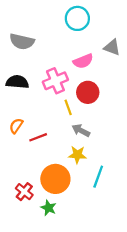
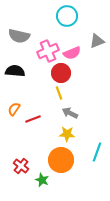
gray triangle: (112, 47) -> (97, 41), turned -42
pink cross: (55, 81) -> (48, 51), moved
red circle: (88, 92) -> (61, 73), moved
cyan line: (98, 177) -> (97, 152), moved
orange circle: (55, 179) -> (61, 160), moved

